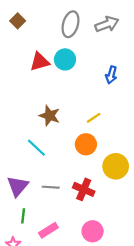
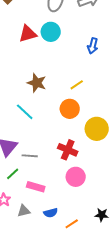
gray line: (51, 187) -> (30, 156), moved
green line: (23, 216) -> (13, 174), turned 40
pink rectangle: (48, 230) -> (36, 187), turned 48
pink circle: (93, 231) -> (76, 177), moved

